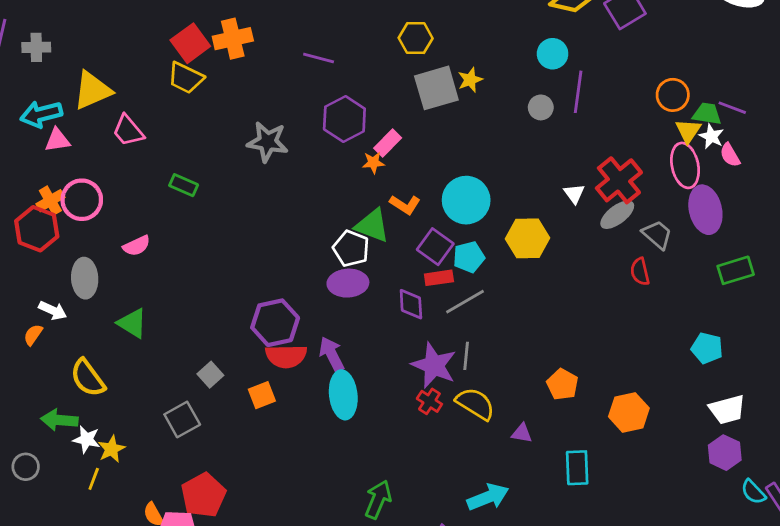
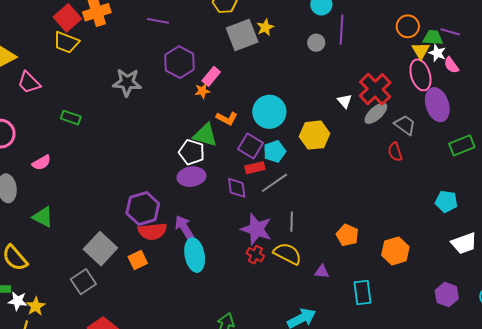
gray line: (466, 356) -> (292, 222), moved
gray square: (210, 375) -> (100, 249), size x1.8
purple hexagon: (725, 453) -> (447, 295), moved

